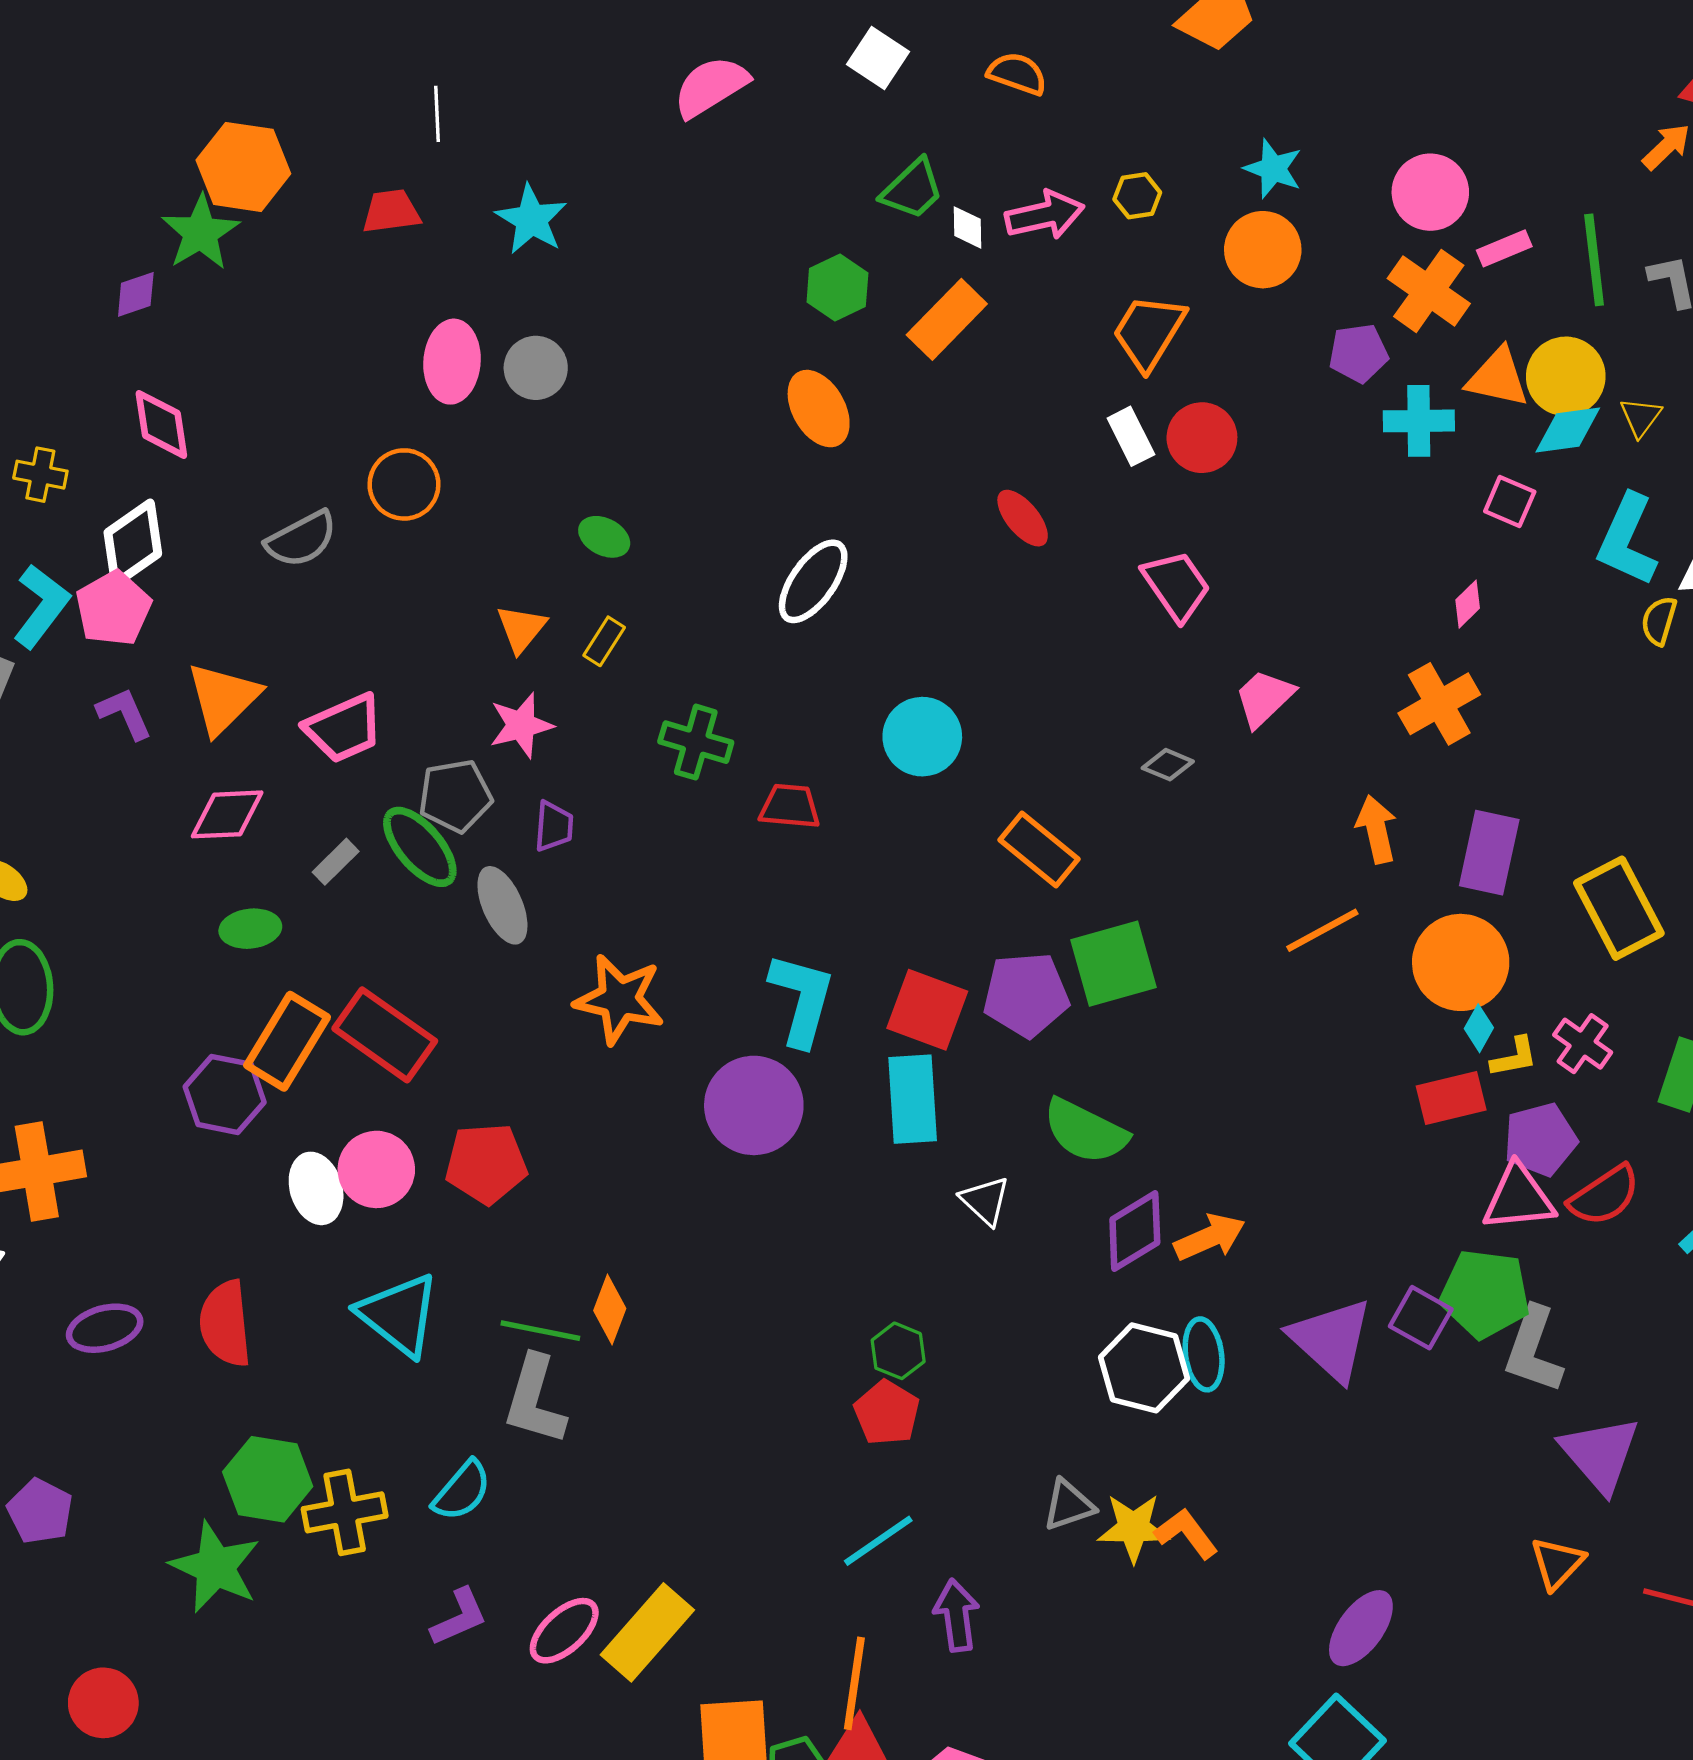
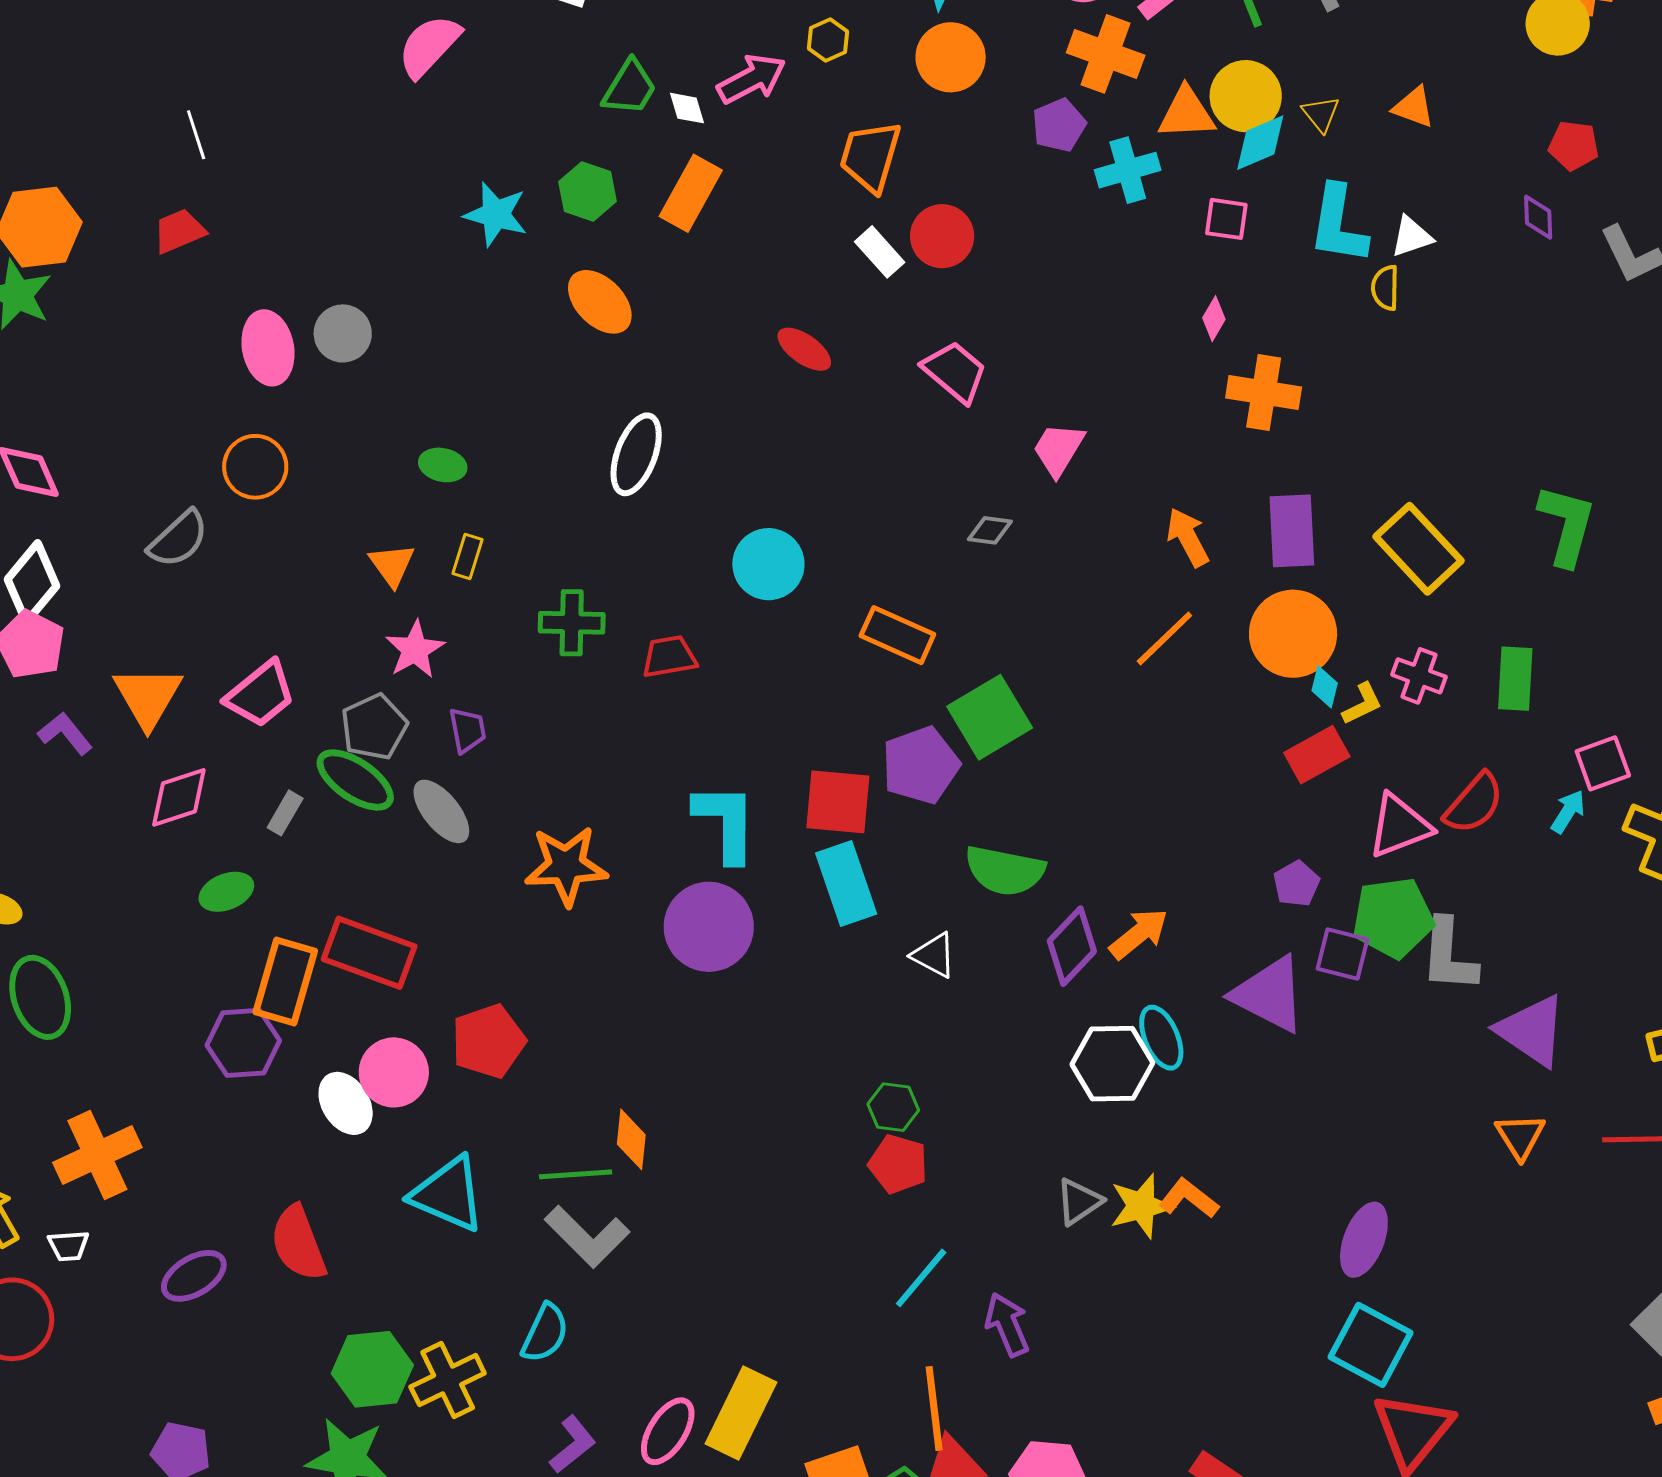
cyan star: (531, 219) -> (496, 214), moved
orange cross: (1439, 704) -> (1264, 392), moved, turned -36
purple pentagon: (1540, 1139) -> (1296, 884), moved, size x0.7
gray L-shape: (535, 1400) -> (587, 1236), turned -46

